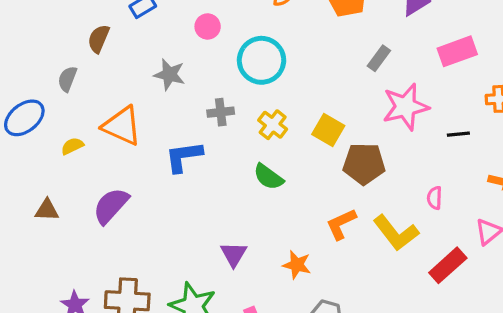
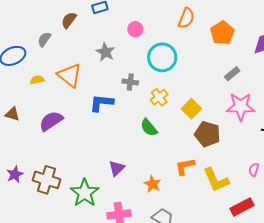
pink semicircle: (435, 198) -> (254, 170), moved

